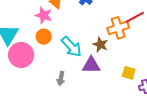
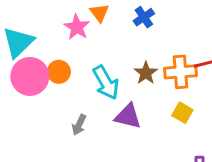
orange circle: (44, 37) -> (59, 72), moved
brown star: (100, 45) -> (146, 73), moved
yellow square: (129, 73) -> (182, 113), moved

